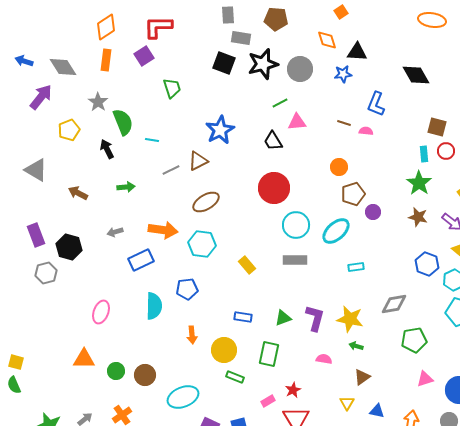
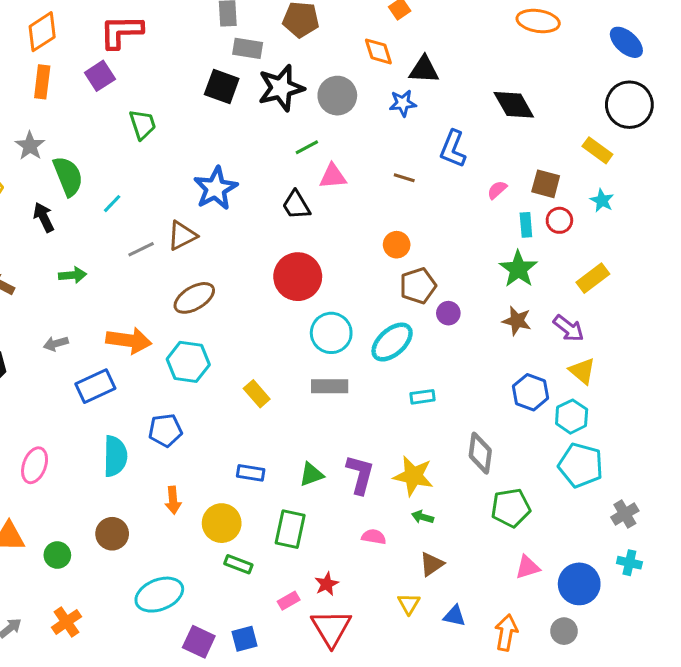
pink semicircle: (366, 131) -> (497, 190), moved, turned -48
cyan line: (152, 140) -> (112, 204), turned -56
gray diamond: (394, 304) -> (480, 453), turned -72
brown circle: (145, 375) -> (112, 534), moved

